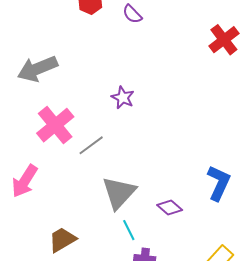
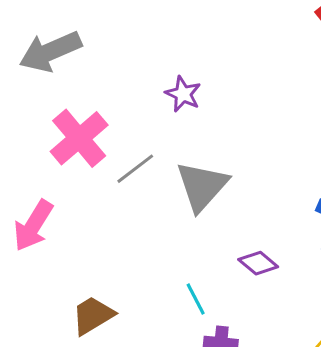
gray triangle: (119, 193) -> (202, 186), moved

